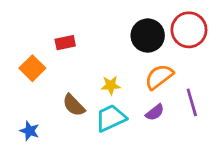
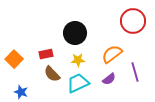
black circle: (148, 36) -> (75, 33), moved
red rectangle: (65, 43) -> (46, 54), moved
orange square: (32, 68) -> (14, 59), moved

